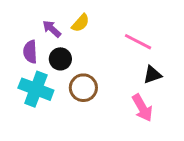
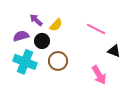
yellow semicircle: (80, 23) -> (56, 25), moved
purple semicircle: (30, 52) -> (21, 36), turned 77
black triangle: (152, 75) -> (114, 51), moved, turned 40

